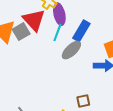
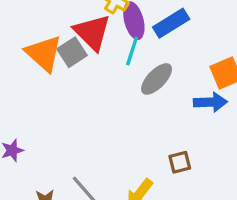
blue rectangle: (81, 31) -> (171, 23), moved, turned 30

